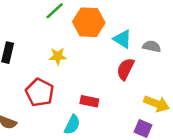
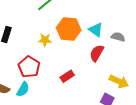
orange hexagon: (89, 22) -> (69, 29), moved
red rectangle: (89, 101) -> (67, 76), turned -48
cyan semicircle: (72, 125) -> (23, 89), moved

